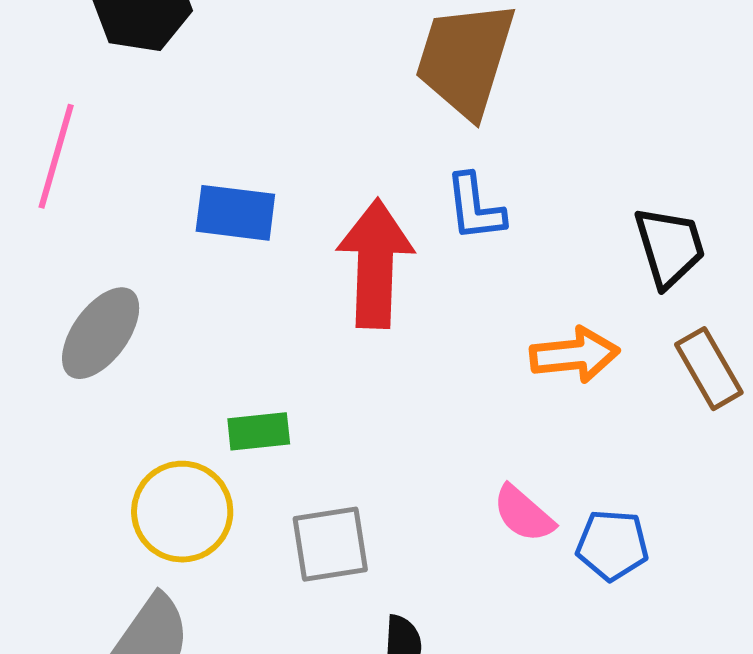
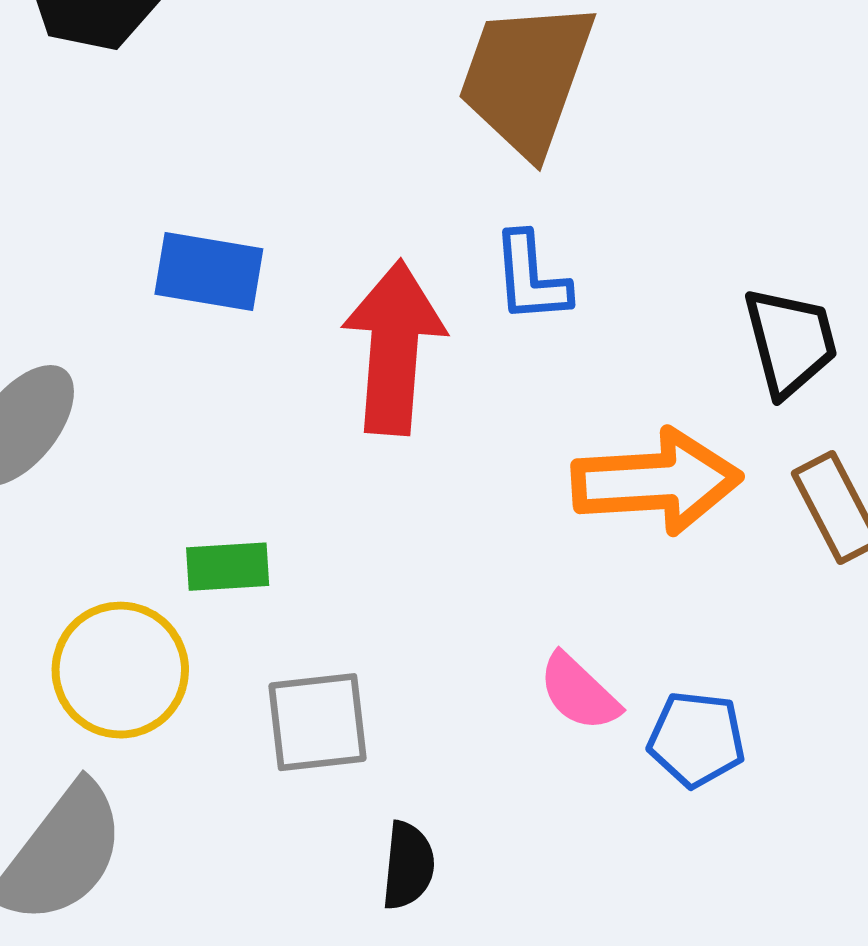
orange arrow: (575, 355) -> (656, 482), size x1.4

